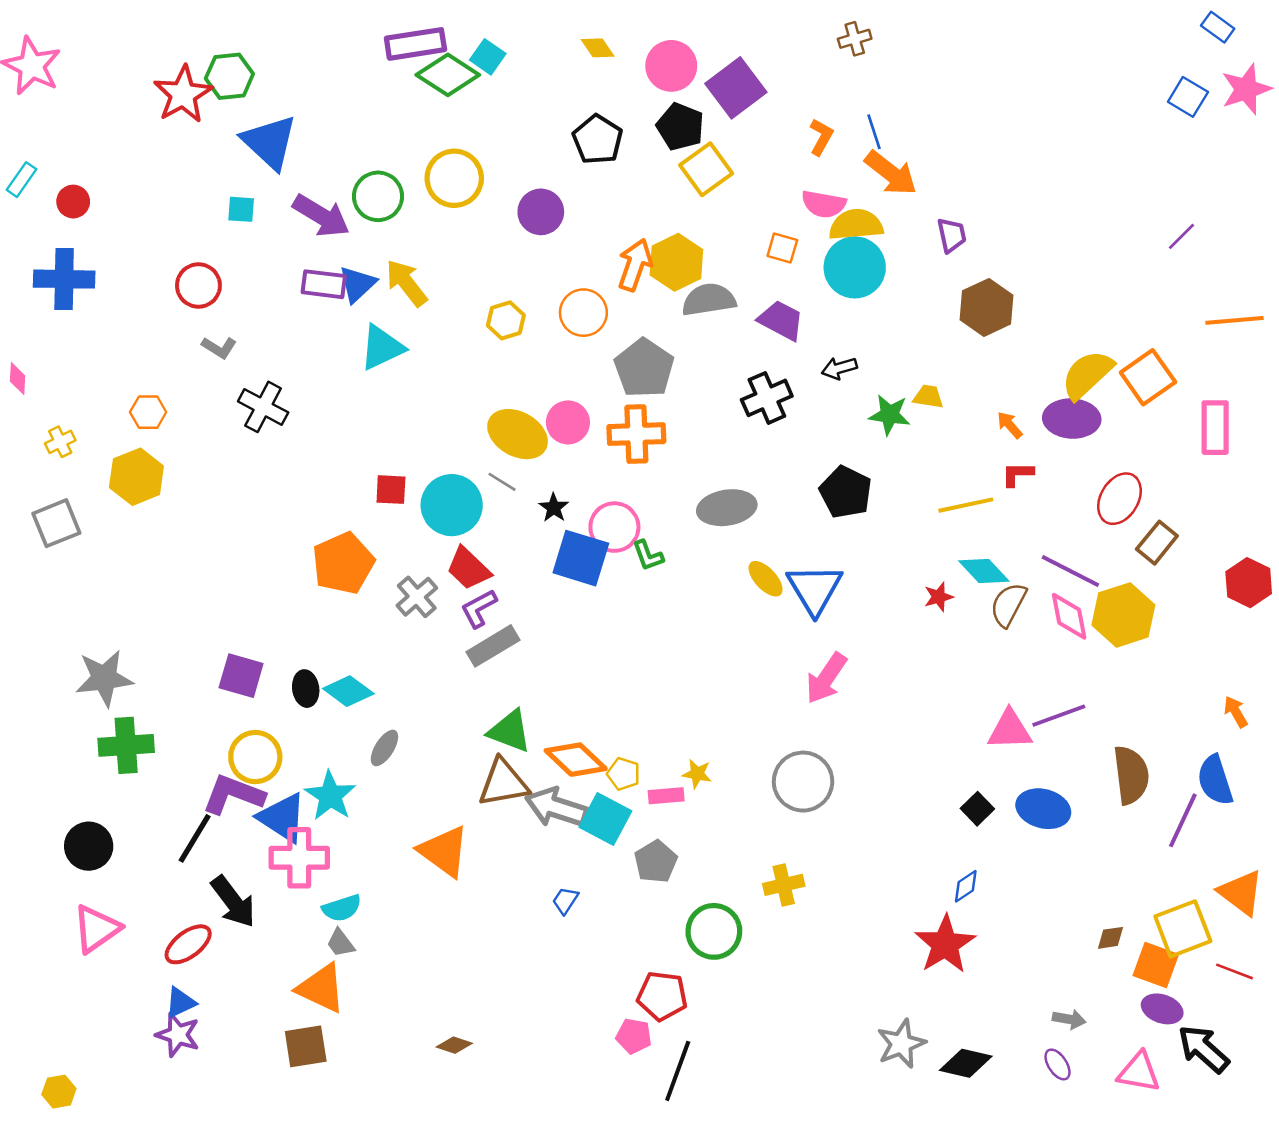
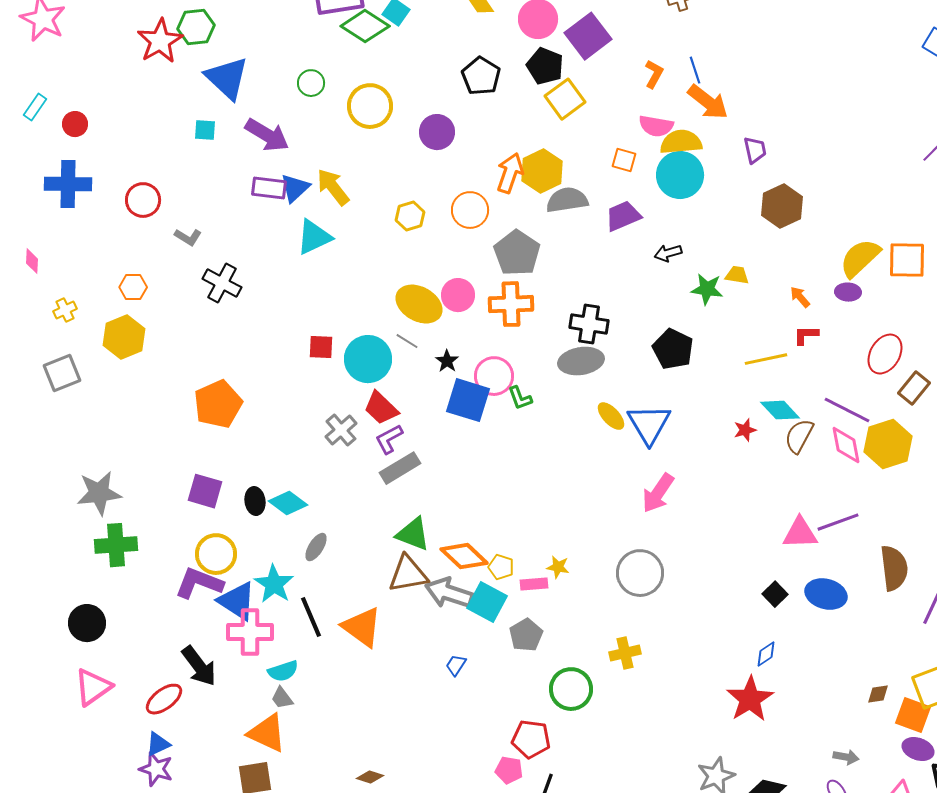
green circle: (378, 196) -> (311, 83), moved, size x0.7
red circle: (198, 285) -> (143, 200), moved
purple trapezoid: (781, 320) -> (623, 216), turned -51
orange square: (1148, 377) -> (907, 260), turned 36
black cross: (767, 398) -> (589, 324), moved, turned 33
purple ellipse: (1072, 419) -> (848, 292), size x0.6
orange pentagon: (343, 563) -> (218, 404), moved
black line: (195, 838) -> (311, 617), moved, turned -54

